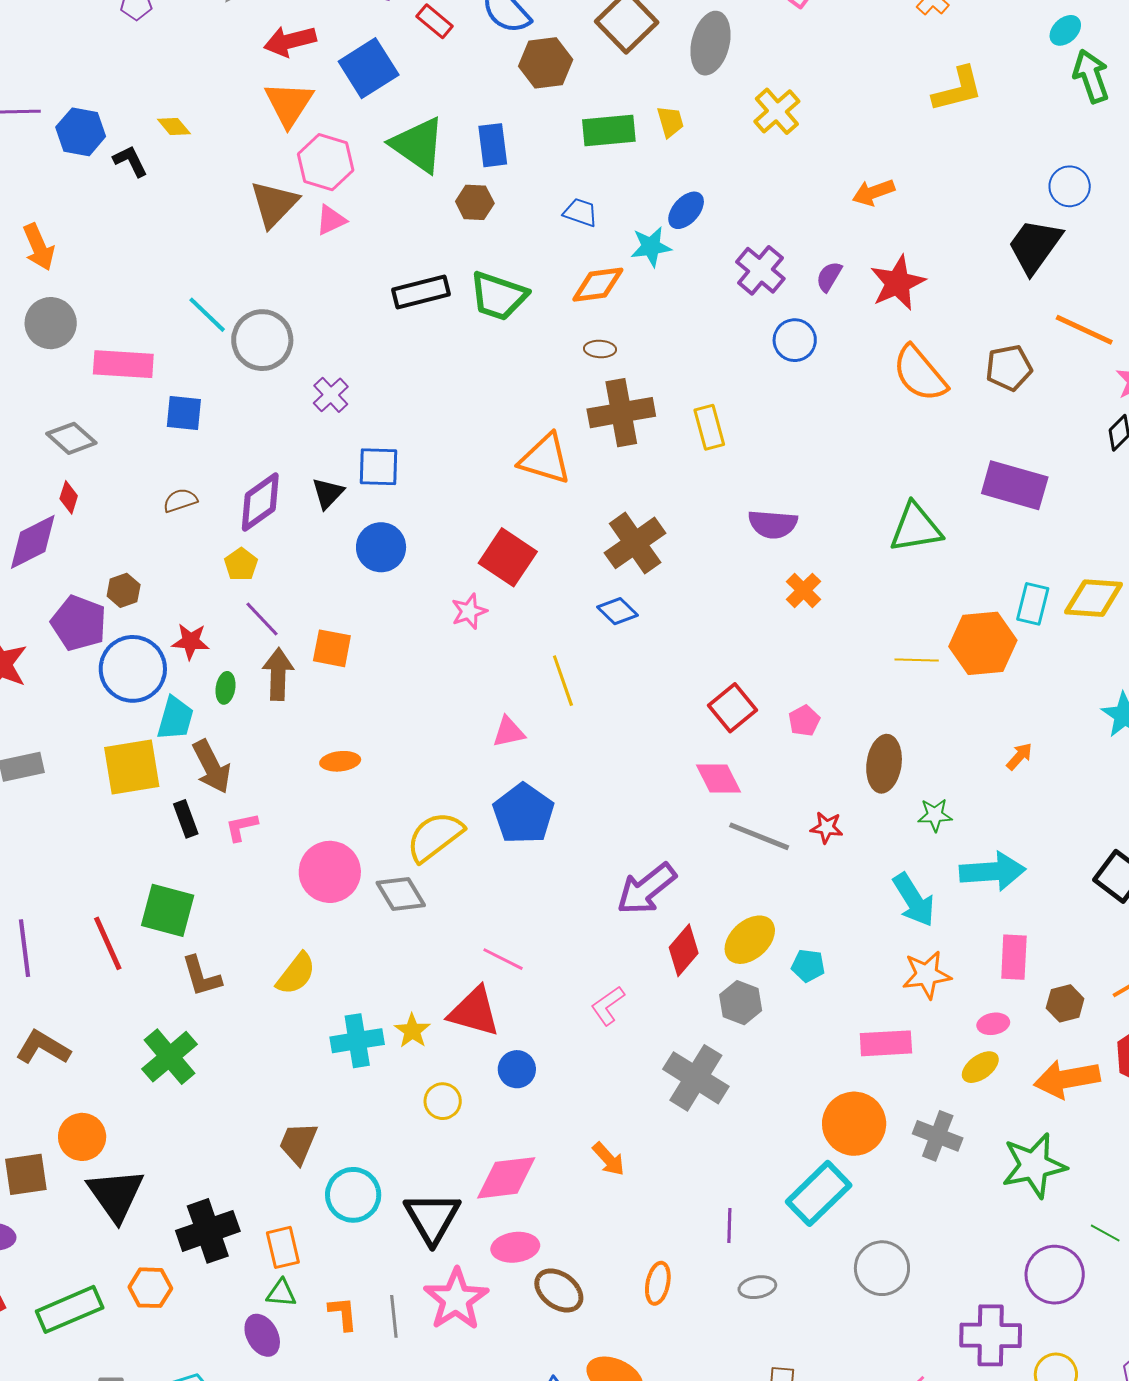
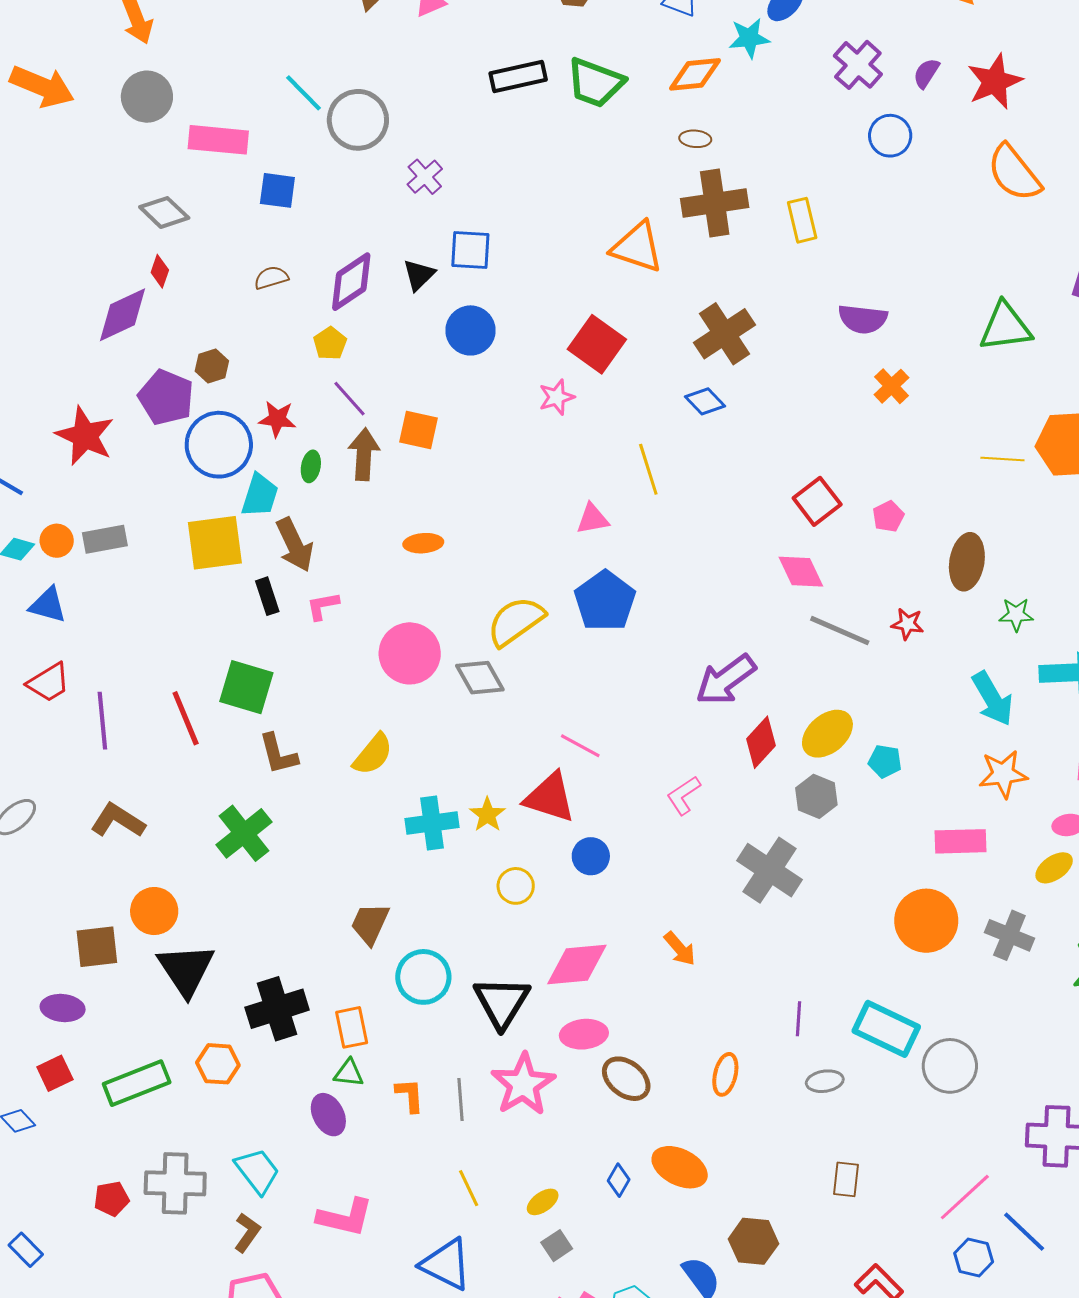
cyan rectangle: (819, 1193) -> (886, 1029), moved, turned 68

